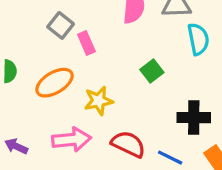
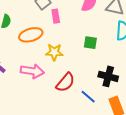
green square: (152, 71) -> (90, 43), turned 32
red semicircle: (128, 144) -> (65, 82), turned 90

